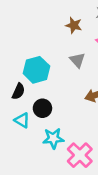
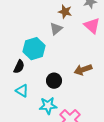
gray triangle: (77, 60) -> (56, 29), moved, turned 32
black circle: (42, 108) -> (54, 81), moved

